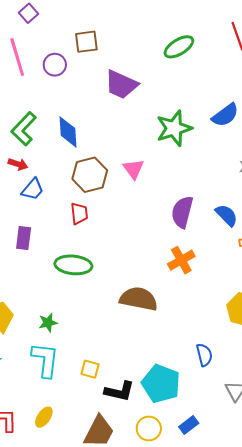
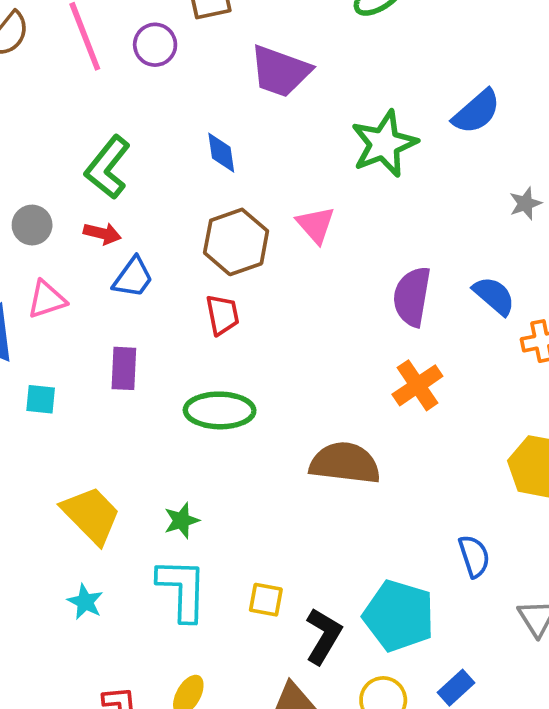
blue diamond: (68, 132) -> (221, 153), moved, size x0.7
black L-shape: (119, 391) -> (323, 636), turned -68

